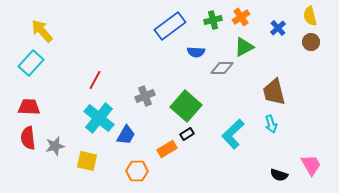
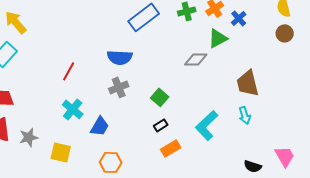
blue cross: (278, 28) -> (239, 18), moved
blue semicircle: (196, 52) -> (120, 57), moved, size x1.4
green square: (186, 106) -> (160, 97), size x0.6
cyan cross: (99, 118) -> (73, 109), size x0.7
orange rectangle: (167, 149) -> (171, 148), moved

